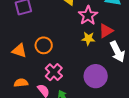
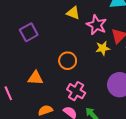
orange circle: (44, 45) -> (68, 61), moved

